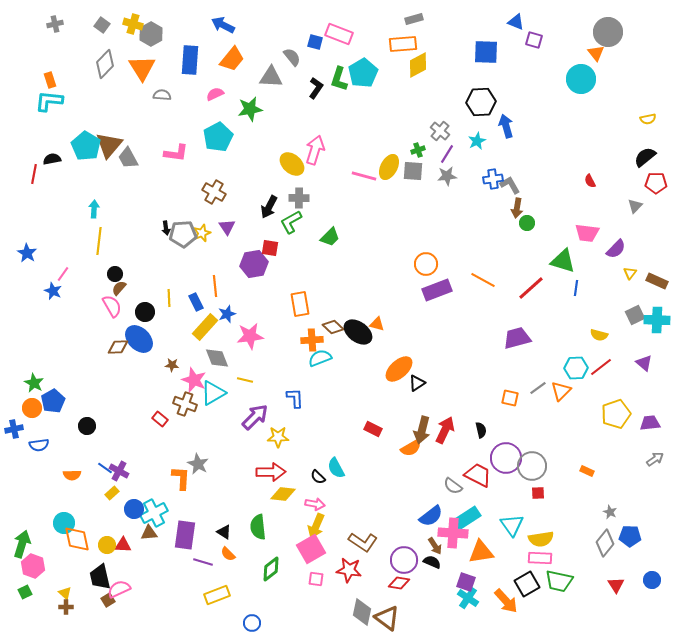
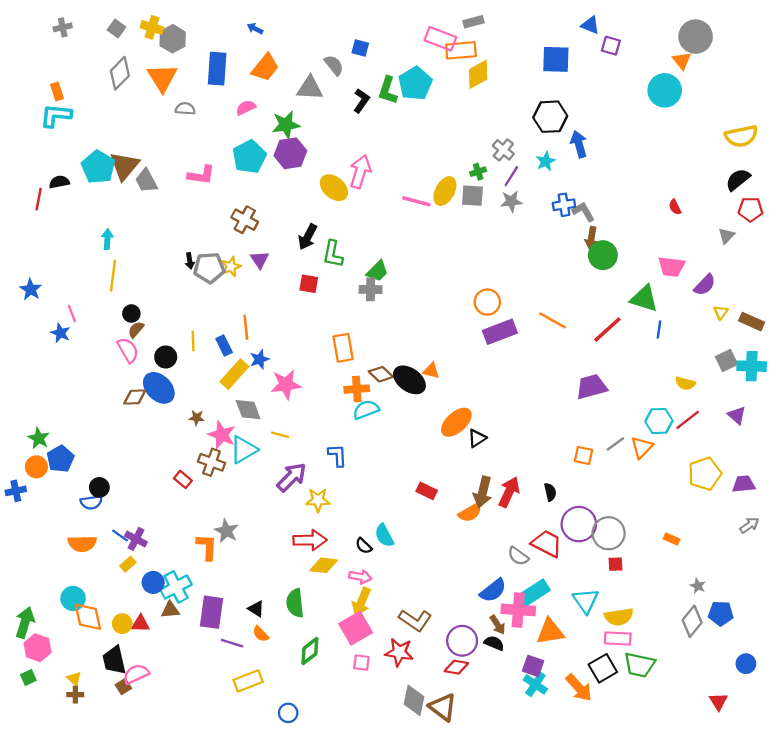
blue arrow: (223, 25) -> (255, 29), size x0.6
pink rectangle: (339, 34) -> (440, 39), moved
yellow semicircle: (648, 119) -> (741, 136), size x1.8
gray cross: (299, 198) -> (371, 289), moved
green L-shape: (291, 222) -> (333, 254), turned -50
green circle: (527, 223) -> (603, 255), size x1.6
purple hexagon: (254, 264) -> (290, 153), moved
pink line: (63, 274) -> (72, 314), turned -56
blue semicircle: (39, 445) -> (91, 502), moved
orange semicircle: (72, 475) -> (82, 544), size x1.4
red triangle: (616, 585) -> (718, 701), moved

